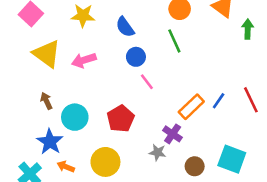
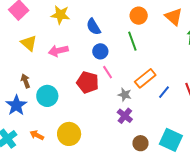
yellow triangle: (47, 54) -> (29, 43), size x0.7
orange rectangle: (191, 107) -> (145, 78), moved
red pentagon: (121, 119) -> (88, 82), moved, turned -30
blue star: (50, 142) -> (16, 105), moved
gray star: (158, 152) -> (125, 95), moved

